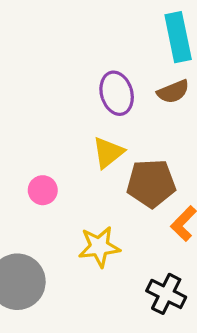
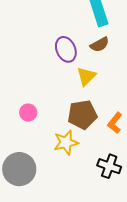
yellow triangle: (108, 153) -> (86, 76), moved
brown pentagon: (151, 183) -> (82, 115), moved

